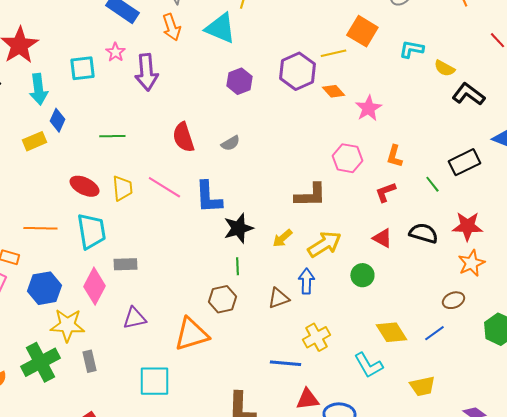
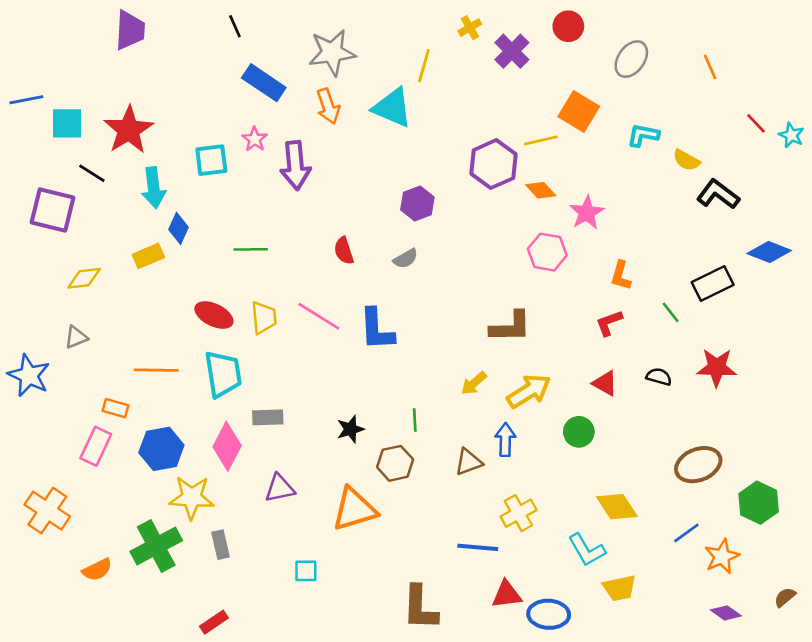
purple hexagon: (239, 81) -> (417, 203), moved
red semicircle: (183, 137) -> (344, 251), size x0.7
pink hexagon: (347, 158) -> (547, 252), moved
black star: (238, 228) -> (350, 429), moved, size x0.7
black semicircle: (423, 233) -> (659, 377), size x0.7
orange star: (471, 263) -> (722, 557), moved
brown ellipse: (453, 300) -> (698, 465), size x1.6
blue line: (434, 333) -> (686, 533), moved
cyan square: (154, 381) -> (306, 571), size x0.6
yellow trapezoid: (422, 386) -> (620, 588), moved

